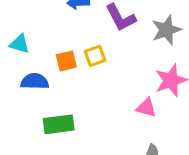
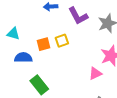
pink triangle: (146, 108) -> (95, 73), turned -40
green rectangle: (59, 124) -> (39, 85), turned 60

